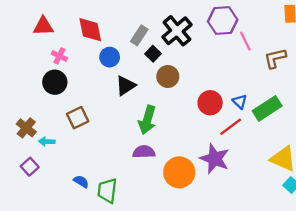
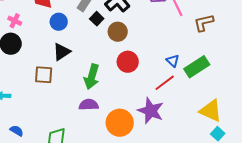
brown circle: (168, 76) -> (118, 32), moved
black triangle: (126, 86) -> (62, 52), moved
red circle: (210, 103) -> (128, 62), moved
brown square: (78, 118) -> (44, 75), moved, turned 30
blue semicircle: (81, 182) -> (17, 131), moved

